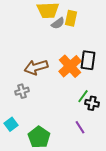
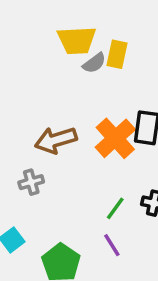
green line: (83, 96) -> (115, 208), moved
purple line: (80, 127) -> (112, 245), moved

